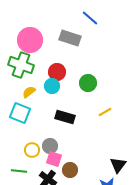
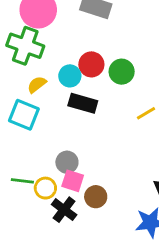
red circle: (57, 72) -> (91, 64), moved
black rectangle: (65, 117) -> (83, 103), moved
yellow circle: (32, 150) -> (45, 188), moved
green line: (19, 171) -> (22, 181), moved

